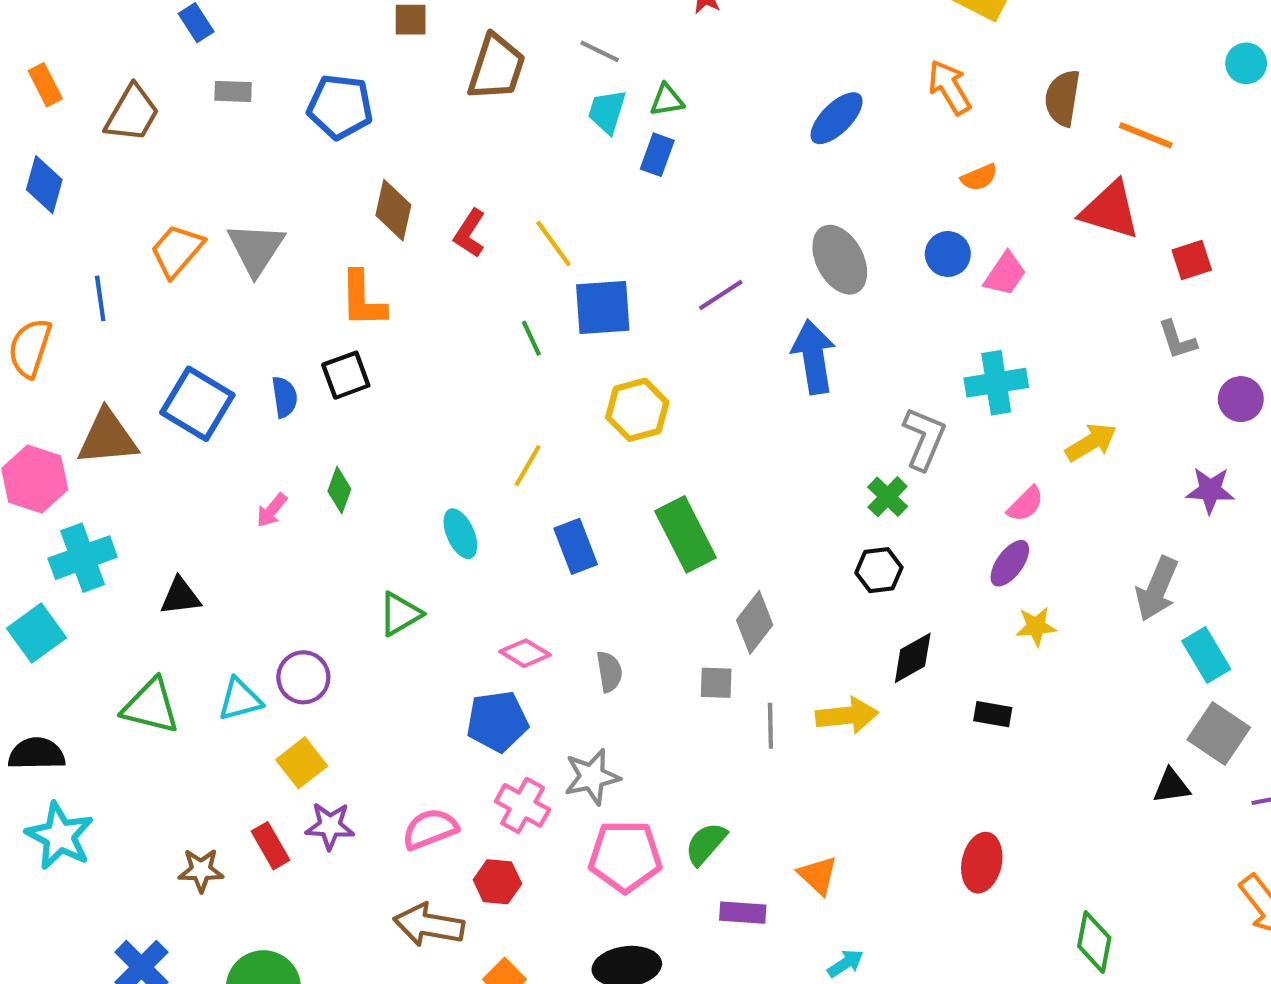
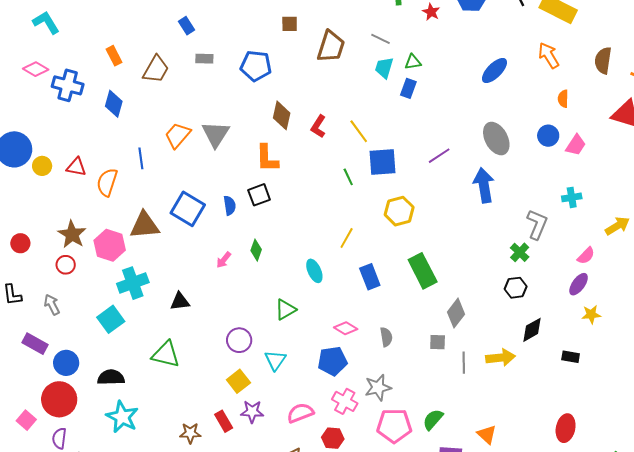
orange semicircle: (979, 177) -> (563, 99), turned 114
cyan cross: (996, 383) -> (572, 197), size x0.7
cyan triangle: (240, 699) -> (275, 360), moved, turned -40

